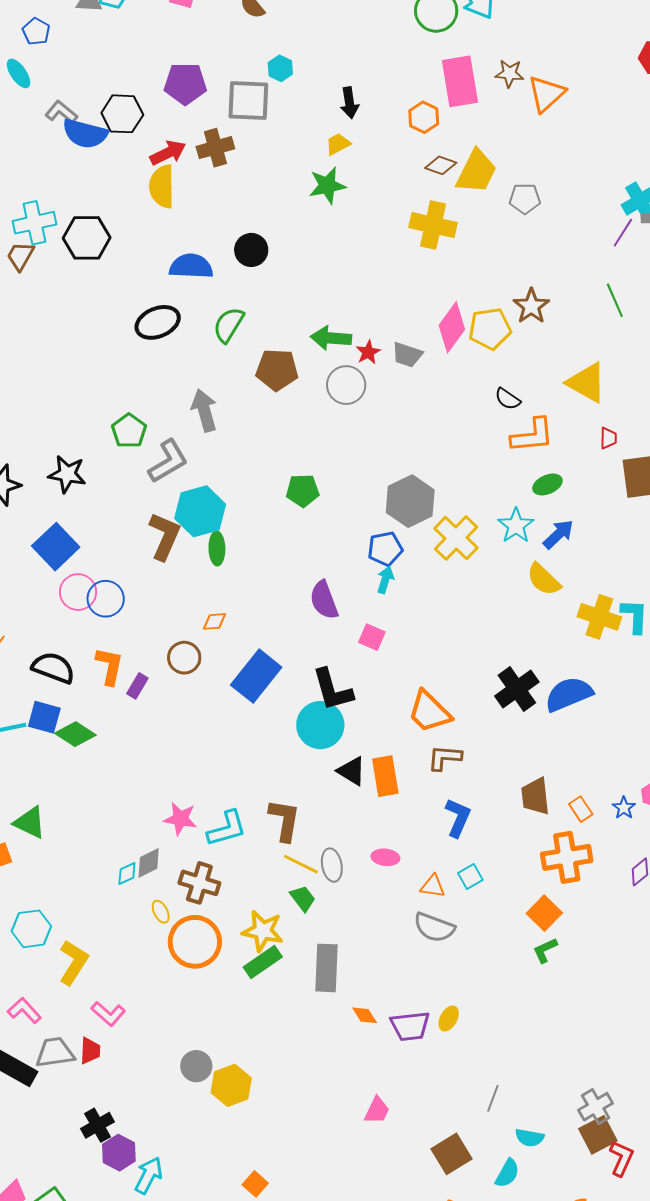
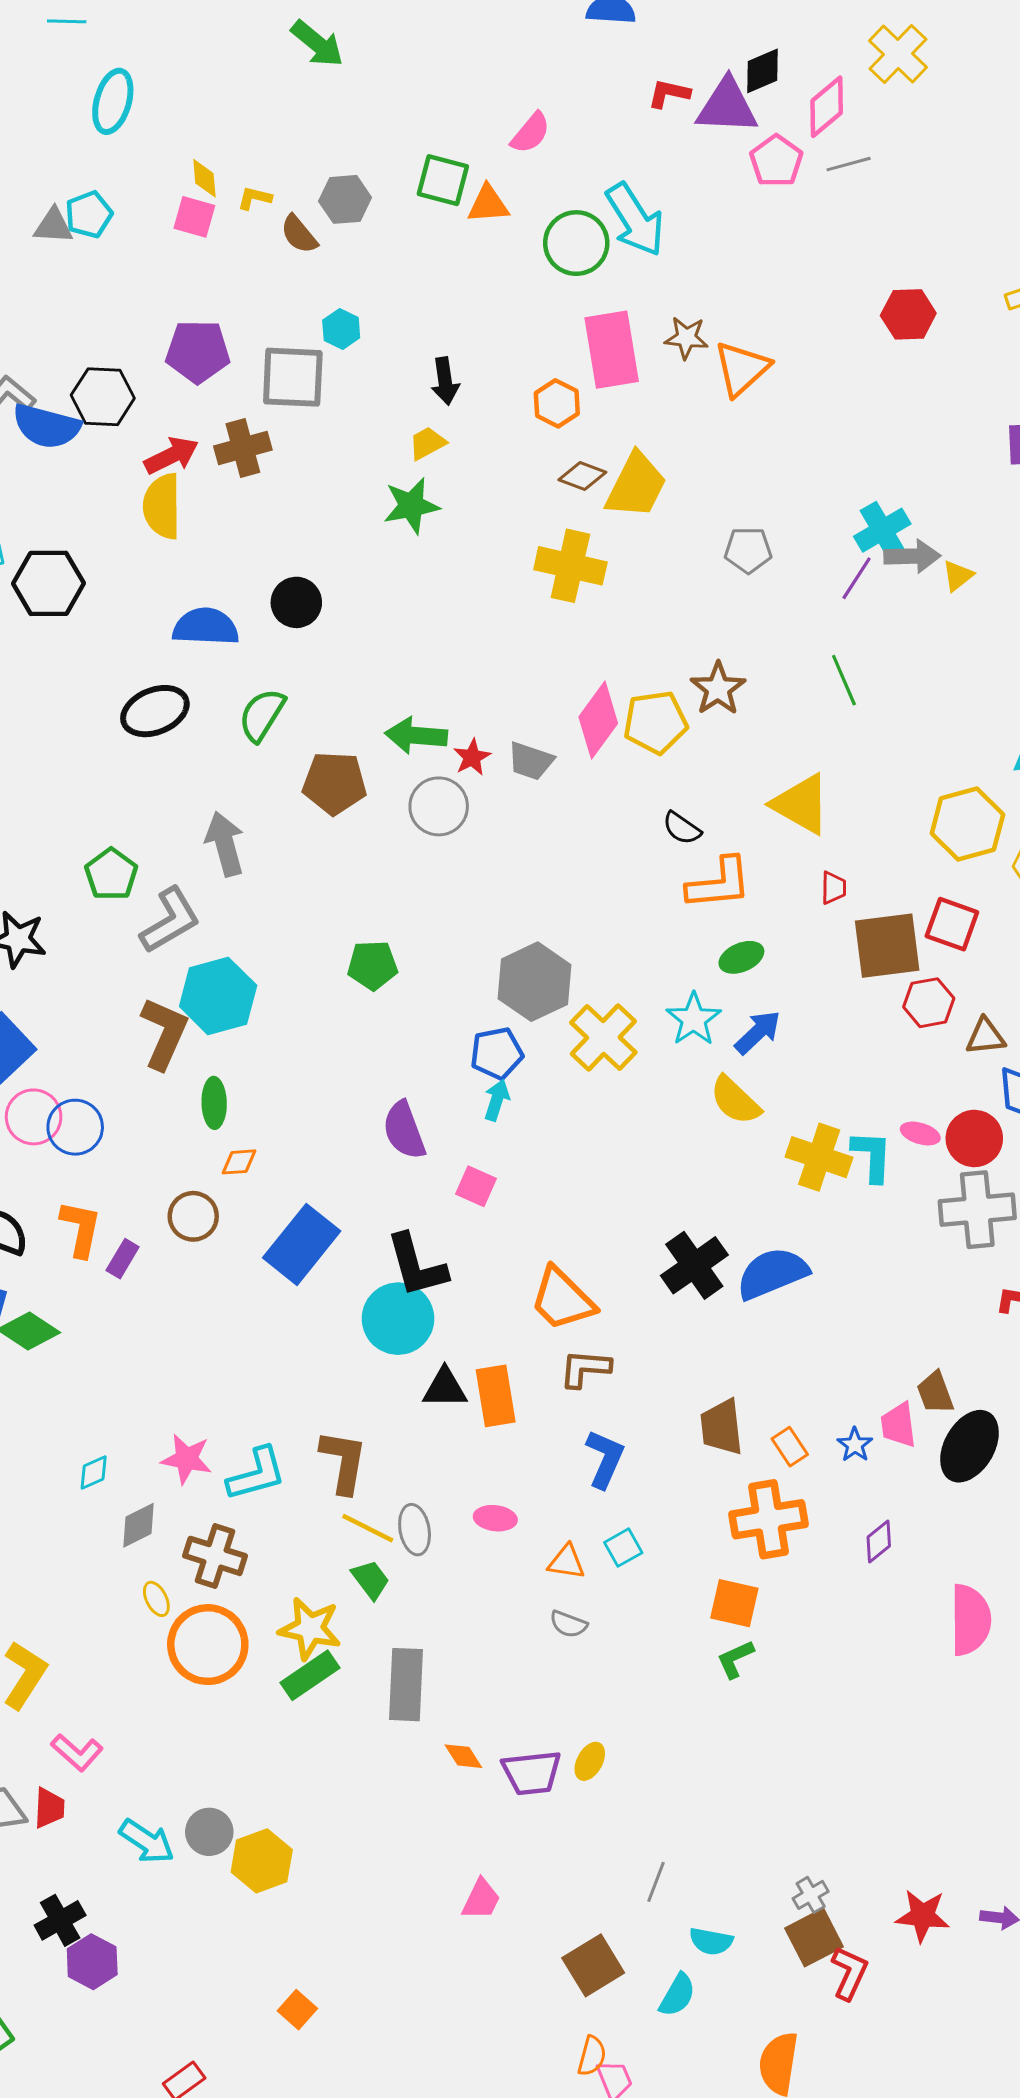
gray pentagon: (525, 199) -> (748, 550), moved
green ellipse: (217, 548) -> (214, 1103), moved
black triangle: (352, 771) -> (445, 1388), turned -32
cyan diamond: (127, 874) -> (94, 1473), moved
orange square: (544, 913) -> (734, 1603), turned -32
gray semicircle: (434, 927) -> (568, 1624), size x0.6
gray cross: (596, 1107) -> (811, 1895), size x0.7
cyan arrow: (149, 1175) -> (147, 1841), moved, turned 96

